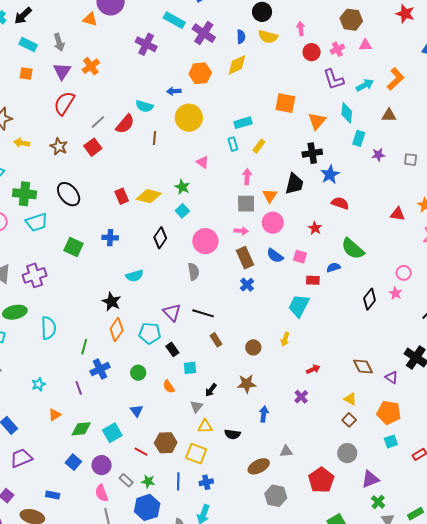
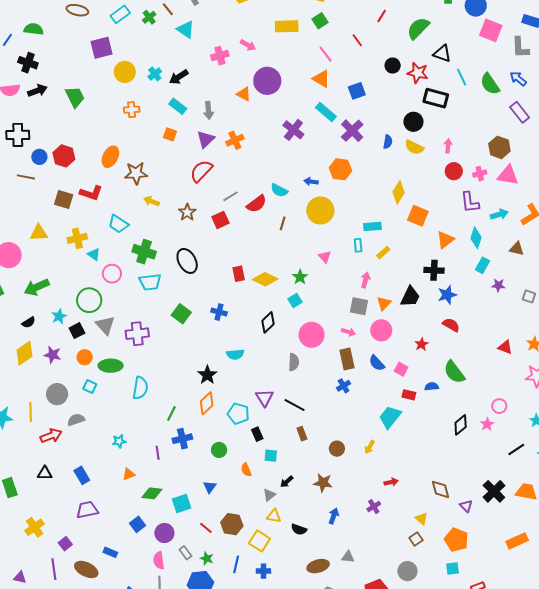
pink triangle: (365, 45) -> (508, 175), size x1.6
yellow diamond: (237, 65) -> (399, 192), moved, turned -45

